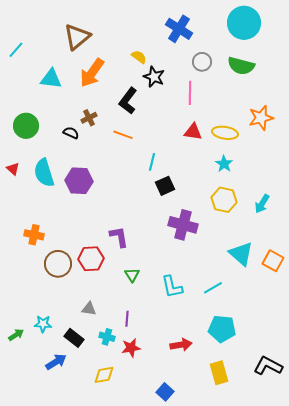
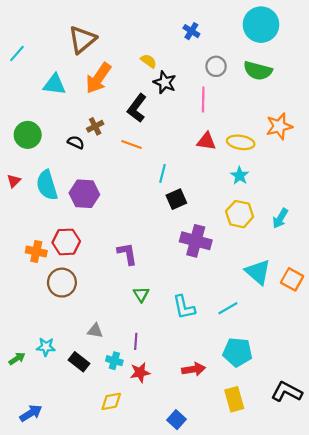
blue cross: (179, 29) -> (191, 31), size x0.6
red triangle: (13, 169) -> (14, 181), turned 32
red hexagon: (91, 259) -> (66, 242), moved
blue arrow: (56, 362) -> (31, 413), moved

